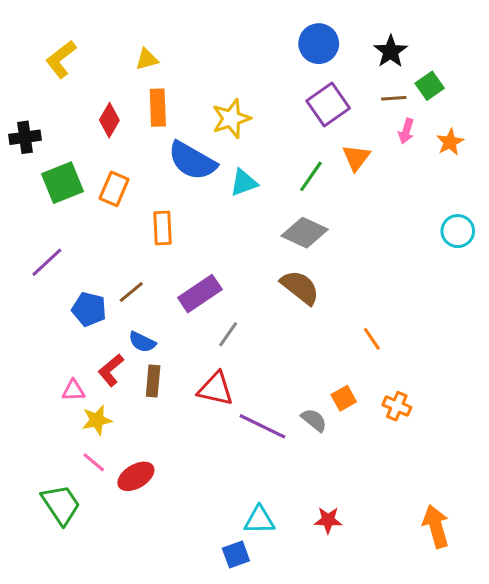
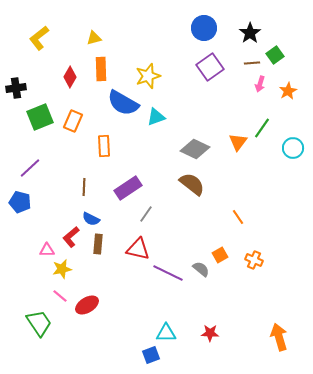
orange triangle: (356, 158) -> (238, 142), moved
green line: (311, 176) -> (262, 128), moved
brown line: (131, 292) -> (84, 187), turned -48
blue pentagon: (89, 309) -> (20, 202), moved

